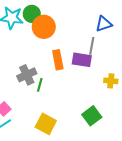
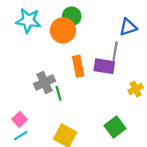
green circle: (32, 14) -> (72, 16), moved
yellow cross: (111, 81) -> (136, 89), turned -32
green line: (40, 85) -> (59, 93), turned -32

